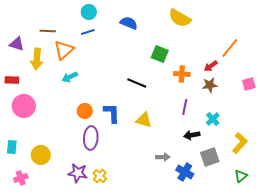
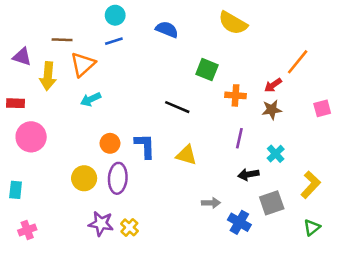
yellow circle: (41, 155) -> (84, 178), moved

